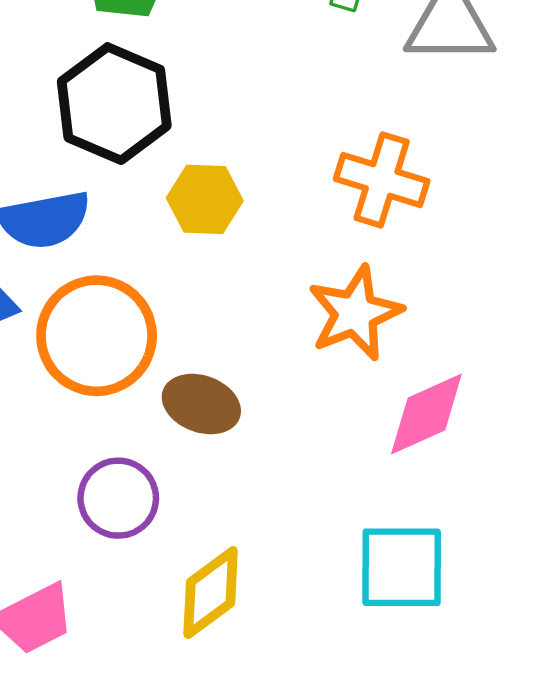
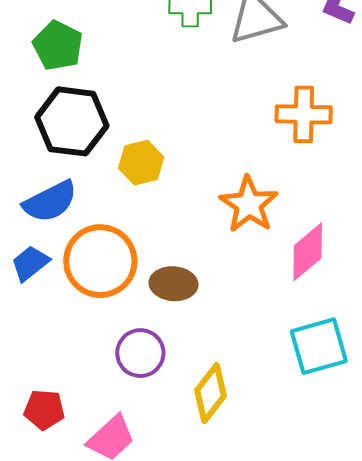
orange cross: (382, 180) -> (304, 114), moved

